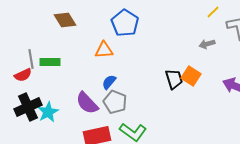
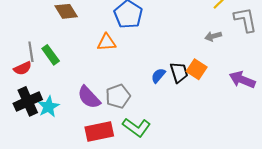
green rectangle: (50, 62) -> (51, 55), turned 54
blue semicircle: (109, 82) -> (158, 76), moved
gray pentagon: (115, 102) -> (118, 96), turned 30

